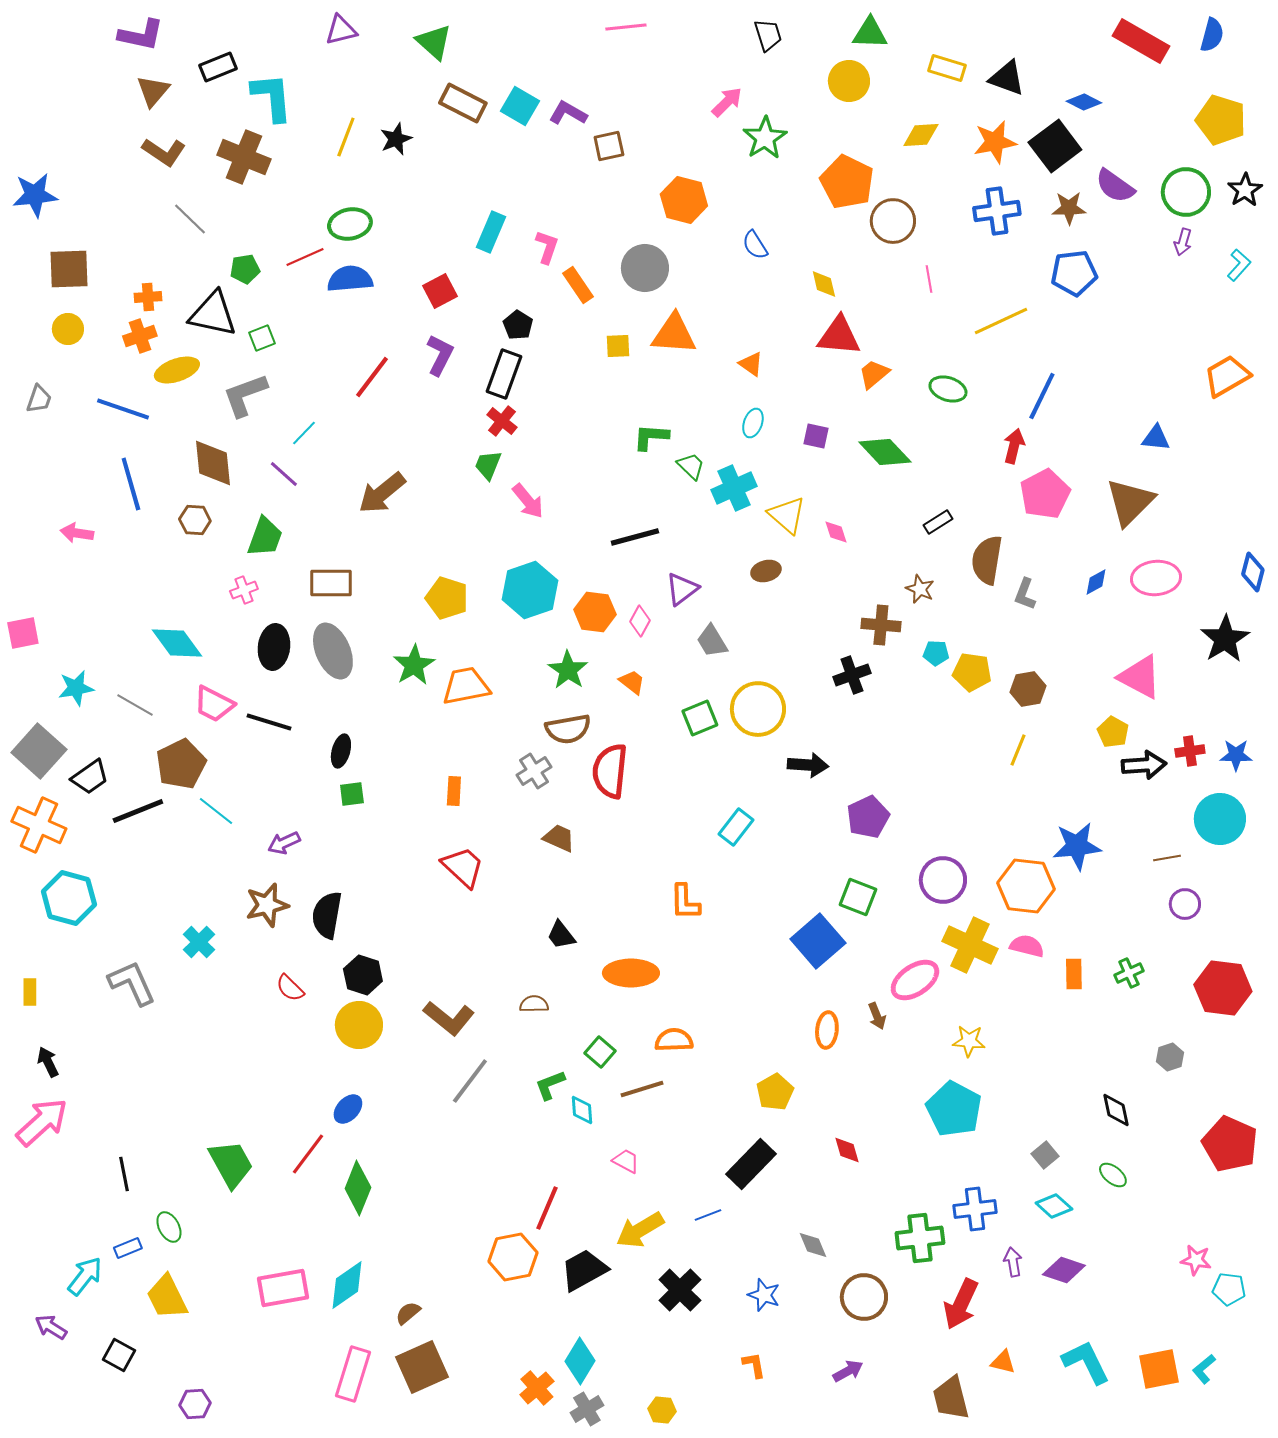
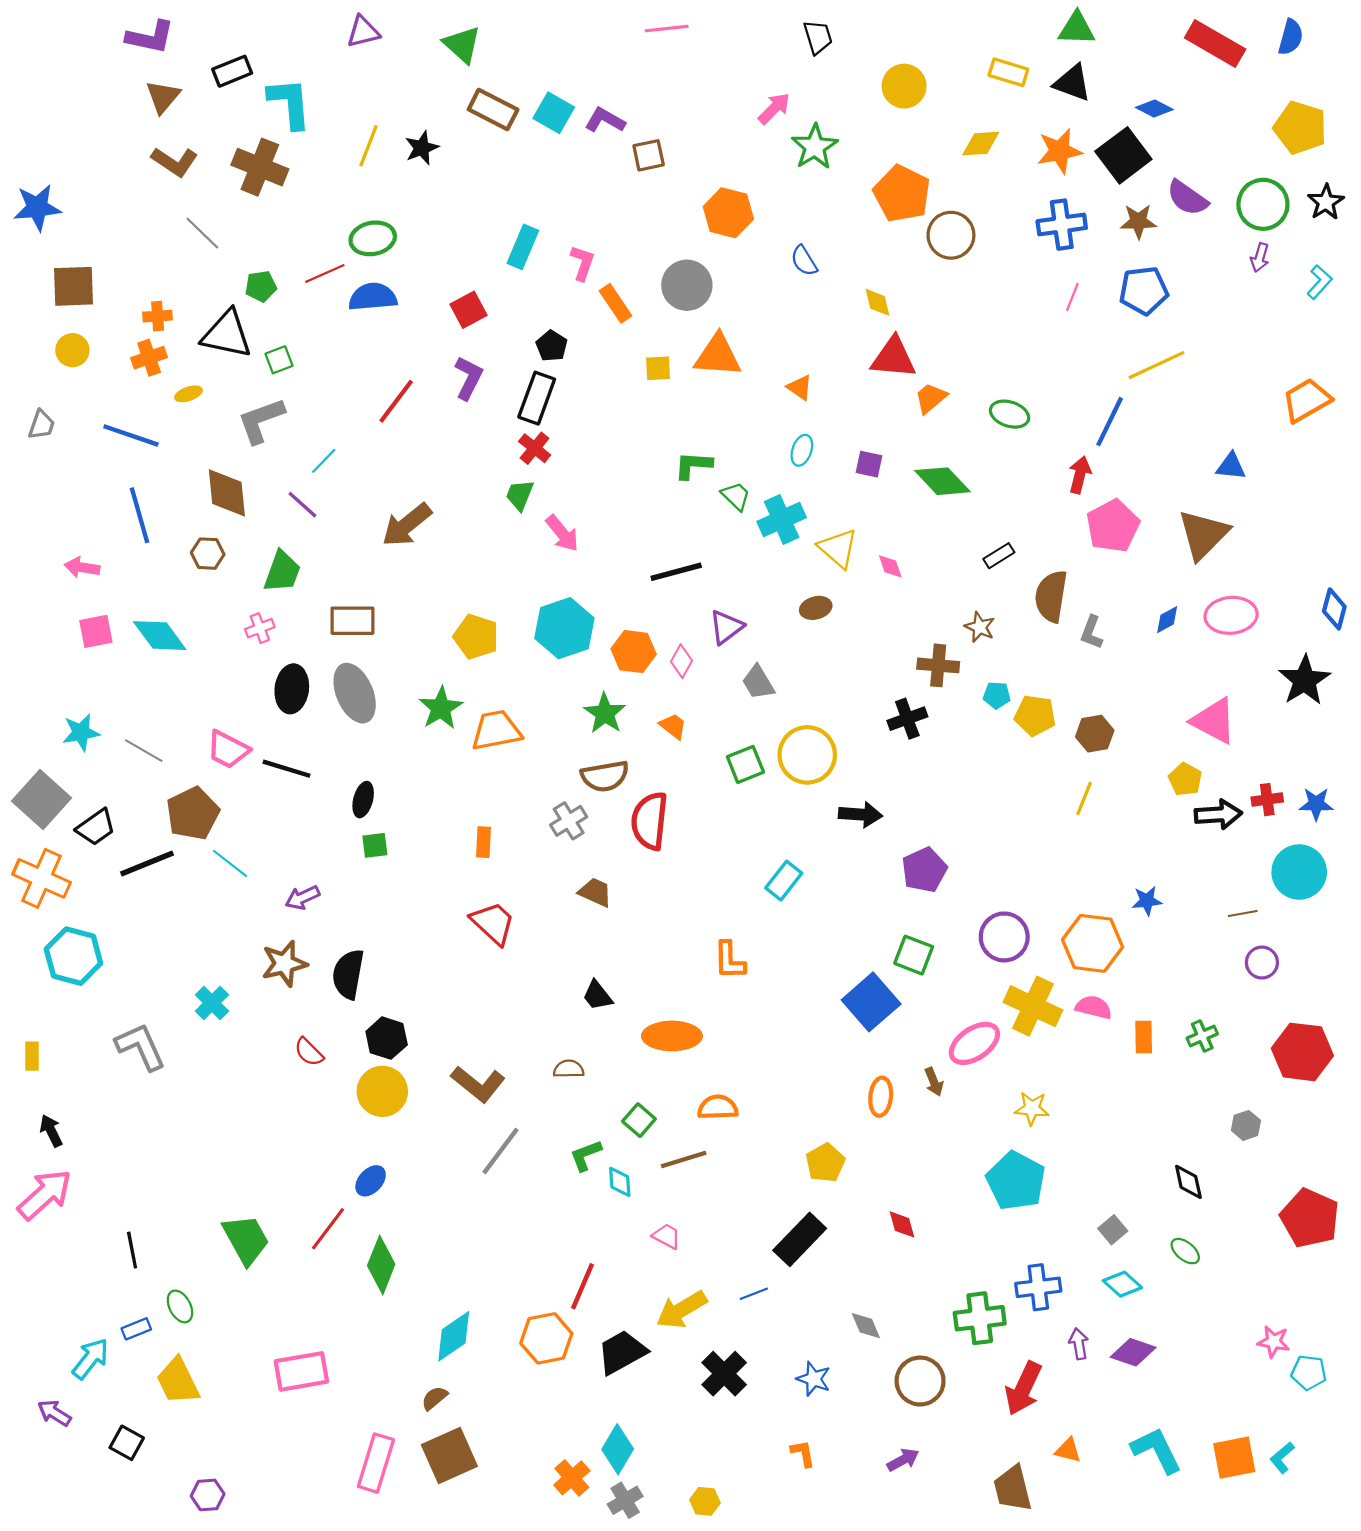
green triangle: (870, 33) -> (1077, 29), moved
pink line: (929, 279) -> (1072, 297), moved, turned 32
yellow line: (1001, 321) -> (1156, 365), moved
yellow ellipse: (177, 370) -> (188, 394), size x0.6
pink square: (23, 633) -> (96, 631), moved
cyan diamond: (177, 643) -> (160, 636), moved
blue star: (1077, 846) -> (1147, 901), size x0.6
cyan diamond: (347, 1285) -> (454, 1336), moved

